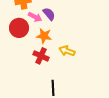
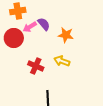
pink arrow: (35, 17) -> (30, 27), turned 120
orange star: (44, 36) -> (66, 35), moved

